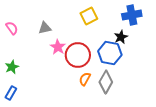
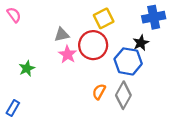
pink semicircle: (12, 28) -> (14, 15), moved
gray triangle: (45, 28) -> (62, 35), moved
red circle: (78, 55) -> (93, 45), moved
green star: (12, 67) -> (27, 68), moved

